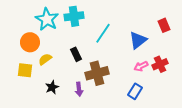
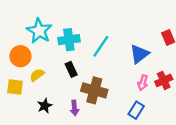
cyan cross: (74, 16) -> (69, 40), moved
pink arrow: (141, 66) -> (143, 83), turned -48
brown cross: (97, 73) -> (94, 90), turned 30

